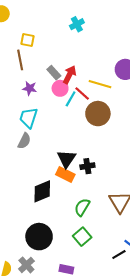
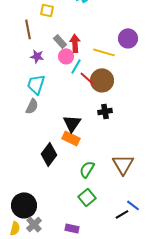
yellow square: (27, 40) -> (47, 10), moved
red arrow: (70, 75) -> (75, 43), turned -30
red line: (82, 94) -> (87, 78), moved
black cross: (87, 166) -> (105, 111), moved
black diamond: (42, 191) -> (49, 154), turned -30
black circle: (39, 237) -> (24, 205), moved

